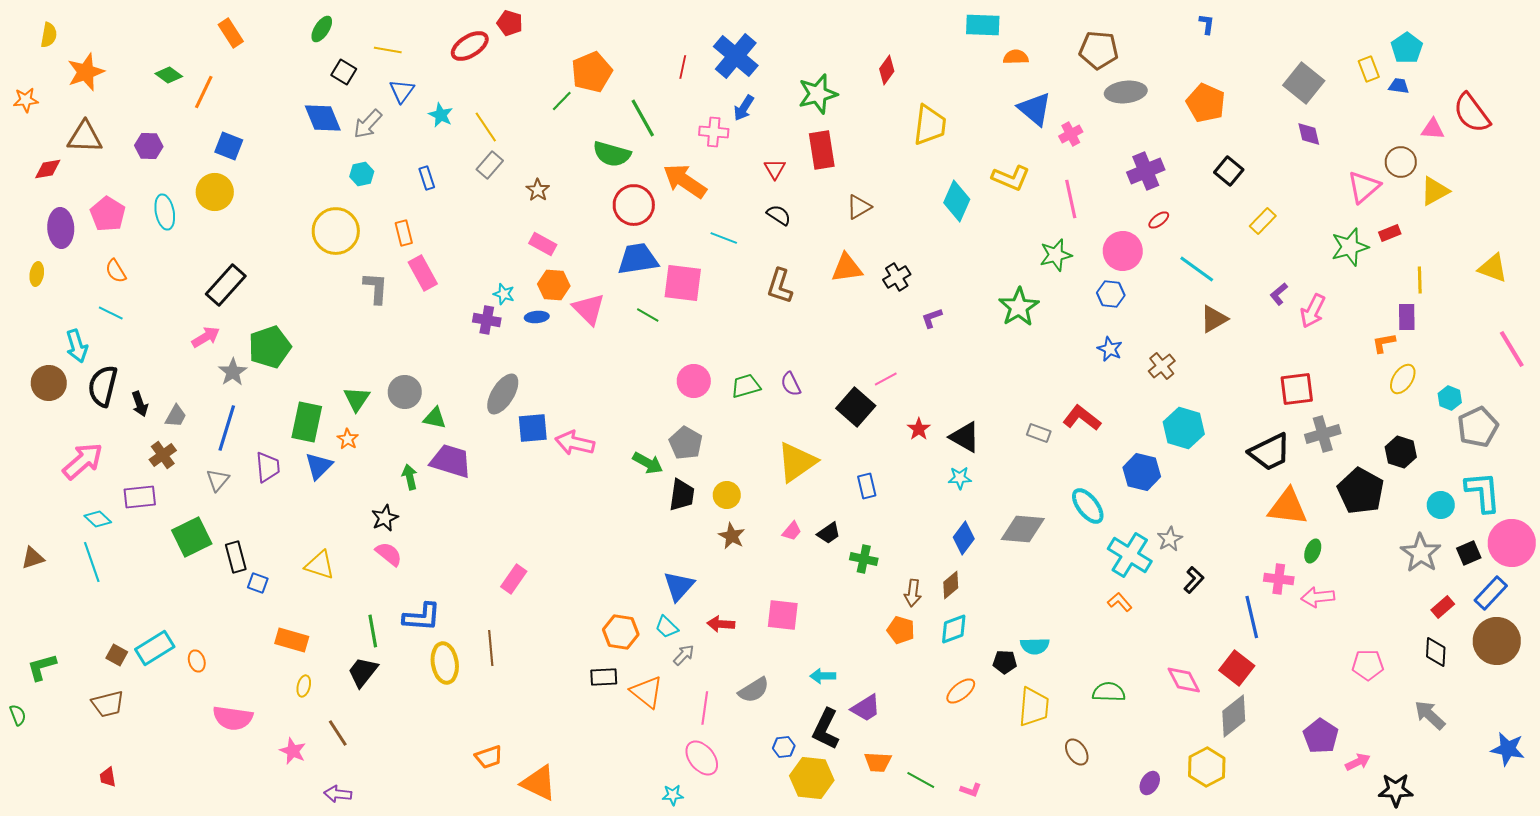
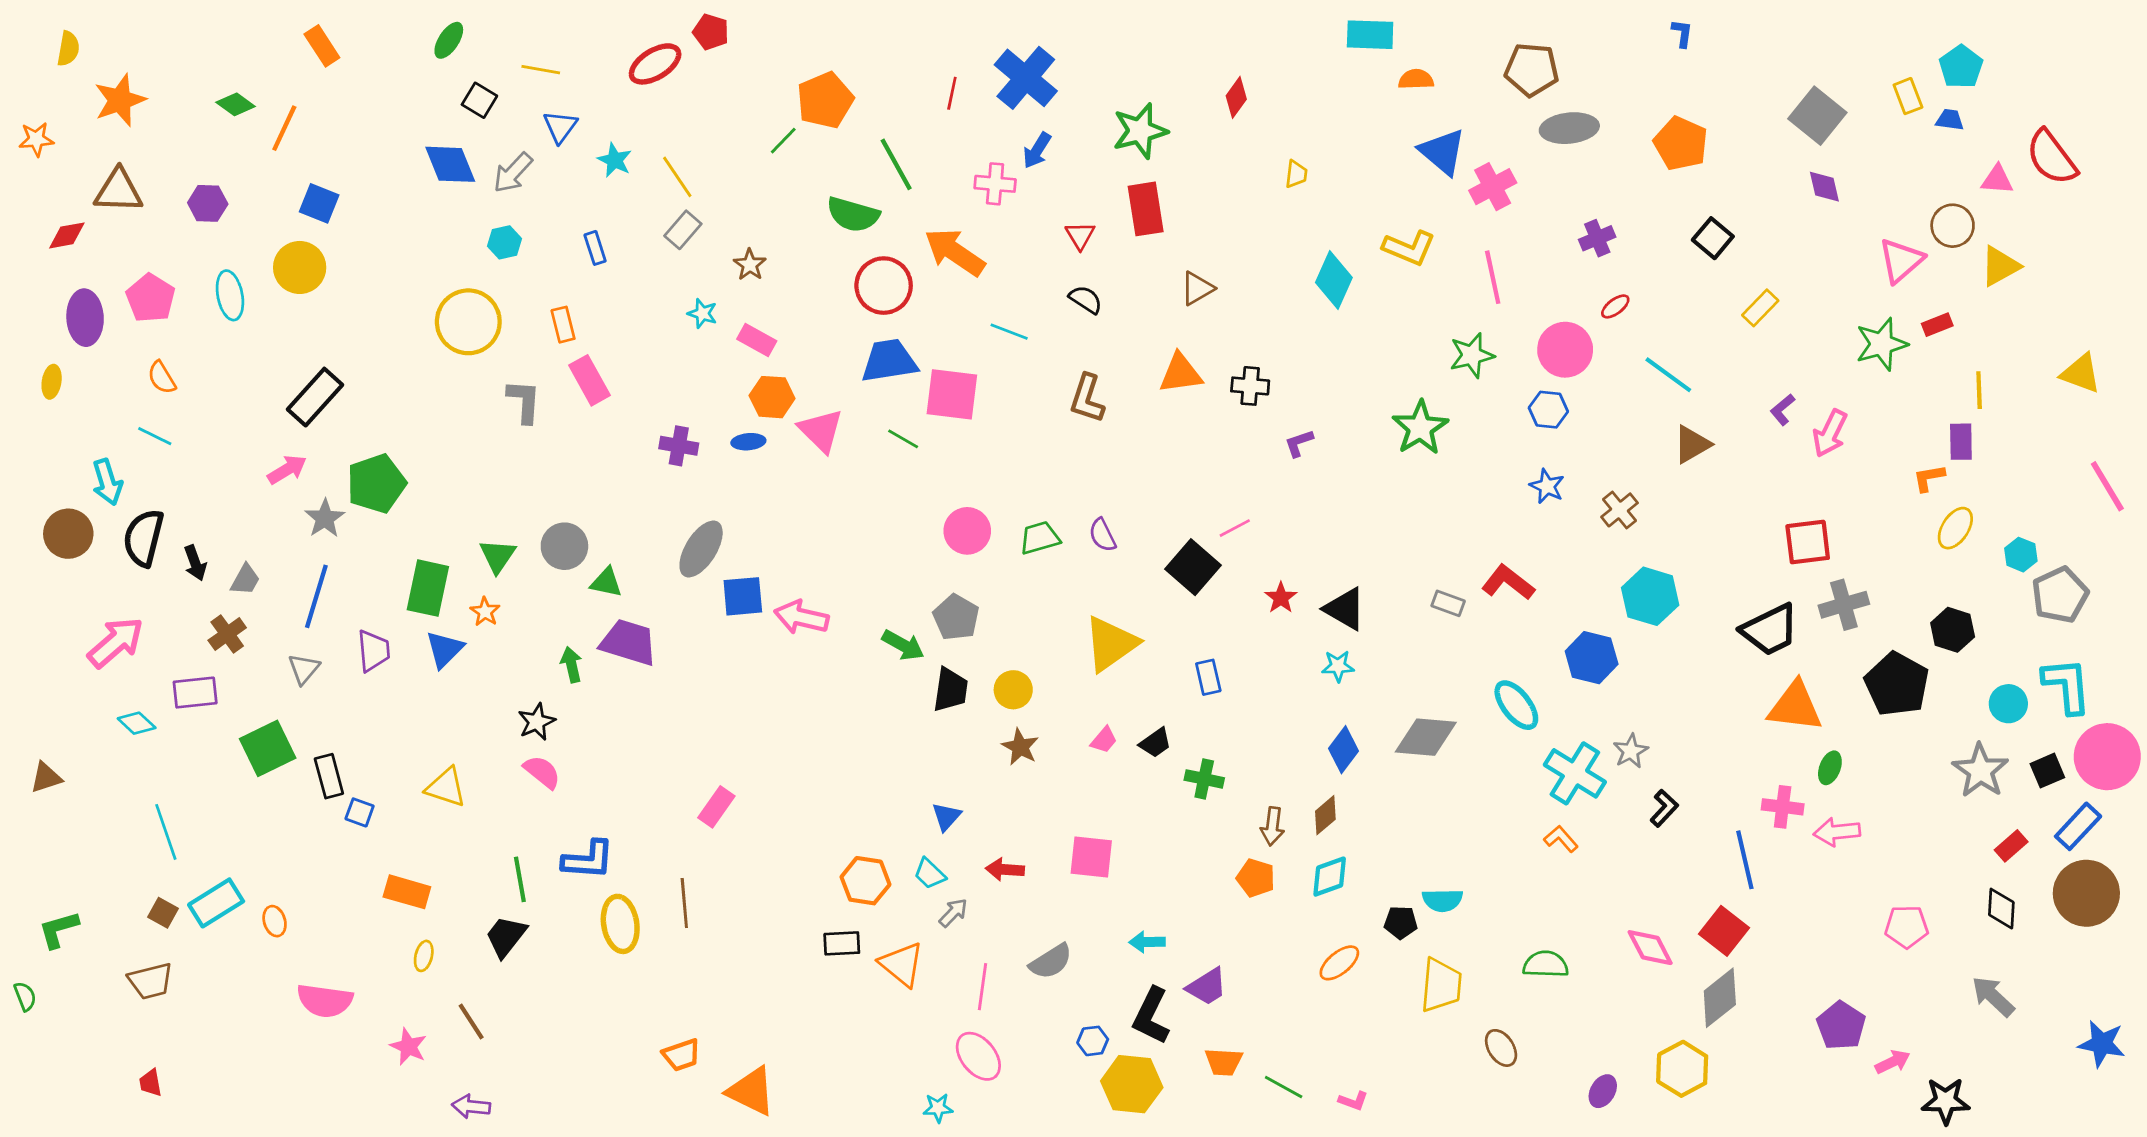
yellow trapezoid: (930, 125) -> (1296, 174), size x0.5
pink cross: (1071, 134) -> (1493, 187), size x1.4
purple cross: (1146, 171) -> (1597, 238), size x0.7
black cross: (897, 277) -> (1250, 386), turned 36
cyan star: (504, 294) -> (702, 313), moved
cyan line: (92, 562) -> (166, 832), moved
blue triangle: (679, 586) -> (946, 817), size x0.7

